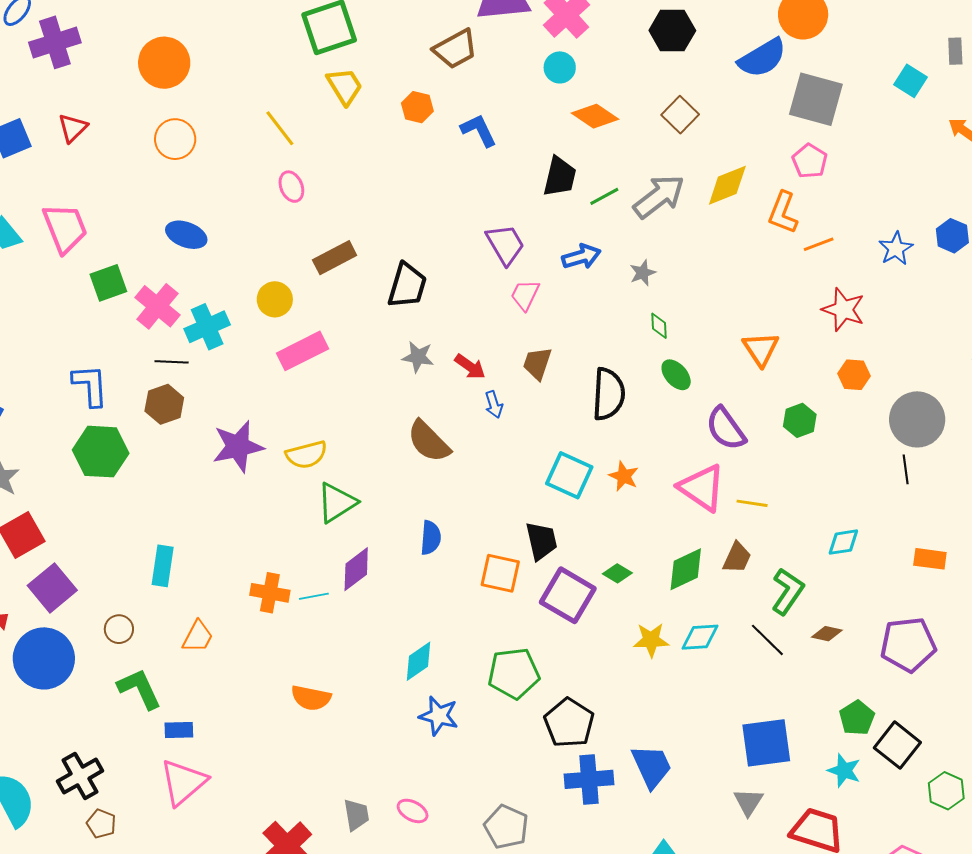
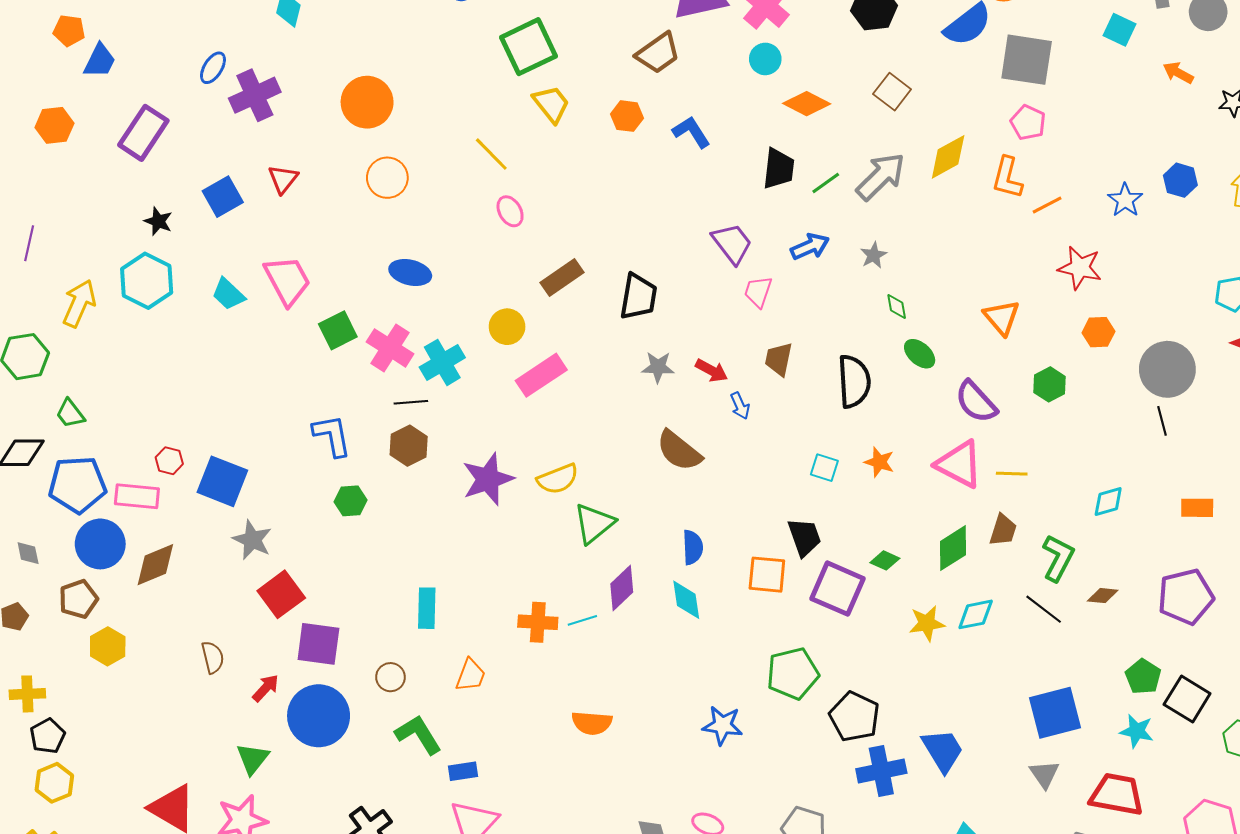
green hexagon: (101, 452) -> (351, 501), size x0.6
cyan square: (569, 475) -> (824, 468), size x0.6
purple square: (52, 588) -> (318, 644), turned -36
cyan diamond: (418, 661) -> (686, 600), moved, turned -57

